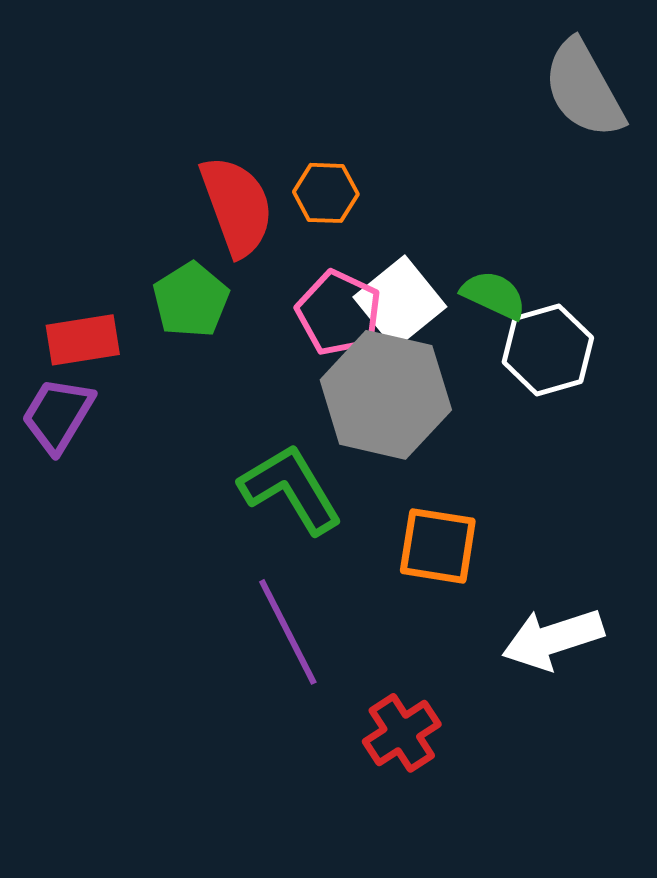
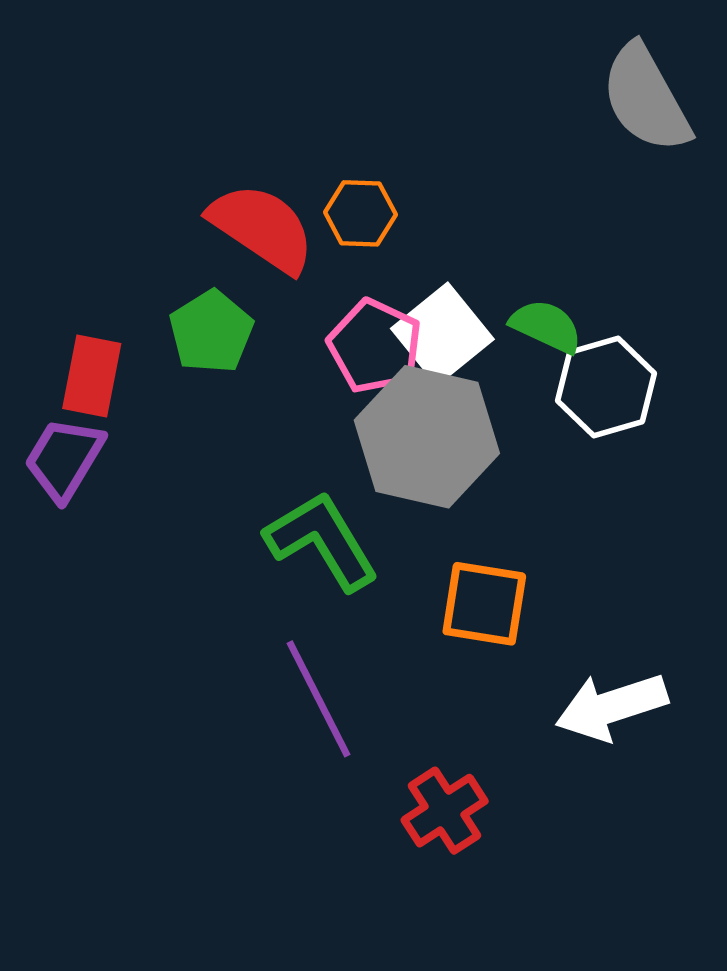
red semicircle: (237, 206) -> (262, 228), turned -36
red rectangle: (83, 340) -> (92, 376), turned -70

